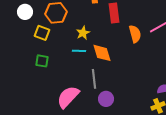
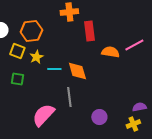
yellow star: (83, 33) -> (36, 57), moved
orange semicircle: (135, 34) -> (110, 52), turned -66
purple circle: (106, 99) -> (99, 117), moved

